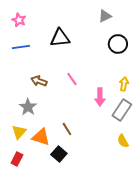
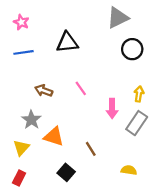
gray triangle: (105, 16) -> (118, 18), size x1.5
brown line: (67, 129) -> (91, 149), moved
orange triangle: (41, 137) -> (54, 137), moved
yellow semicircle: (123, 141) -> (129, 170), moved, turned 128

